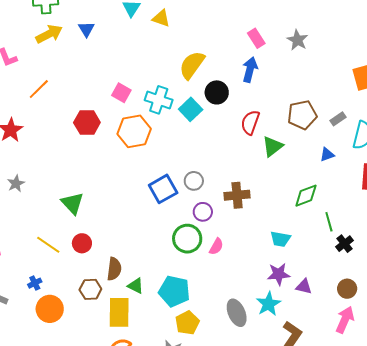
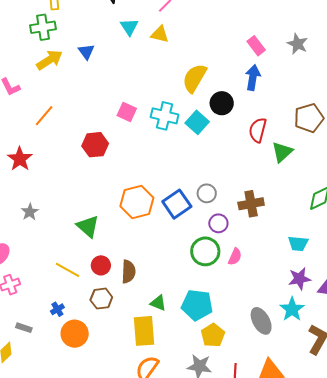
orange hexagon: (134, 131) -> (137, 202), moved
brown semicircle: (114, 269) -> (128, 272), moved
brown hexagon: (90, 289) -> (101, 299), moved

